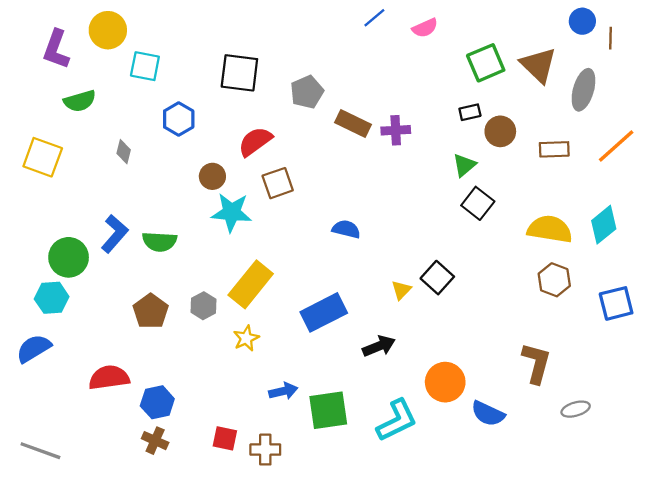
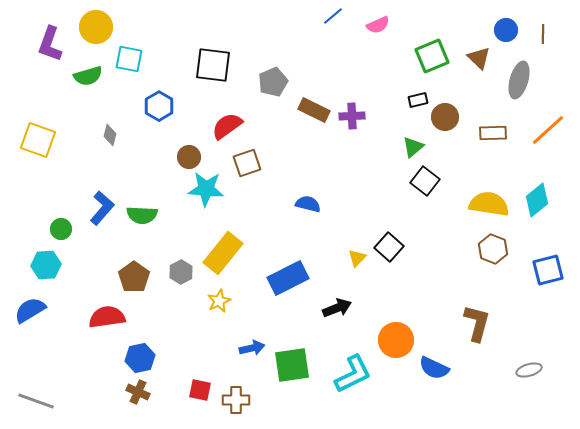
blue circle: (582, 21) -> (506, 30), moved
brown triangle: (539, 65) -> (479, 58), size x0.7
green semicircle: (80, 101) -> (88, 76), moved
green circle: (69, 257) -> (61, 229), size x0.6
red semicircle: (109, 378) -> (107, 317), moved
gray ellipse: (576, 409) -> (529, 370), moved

